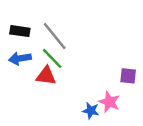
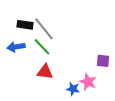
black rectangle: (20, 31) -> (25, 25), moved
red triangle: (46, 76) -> (45, 72), moved

